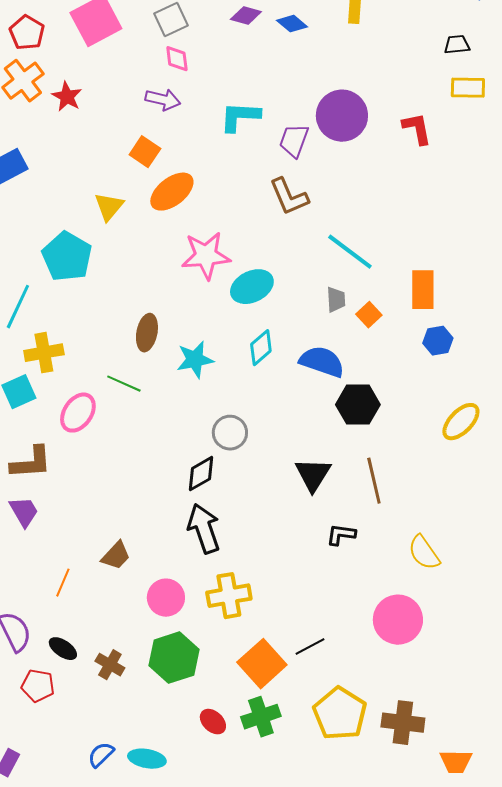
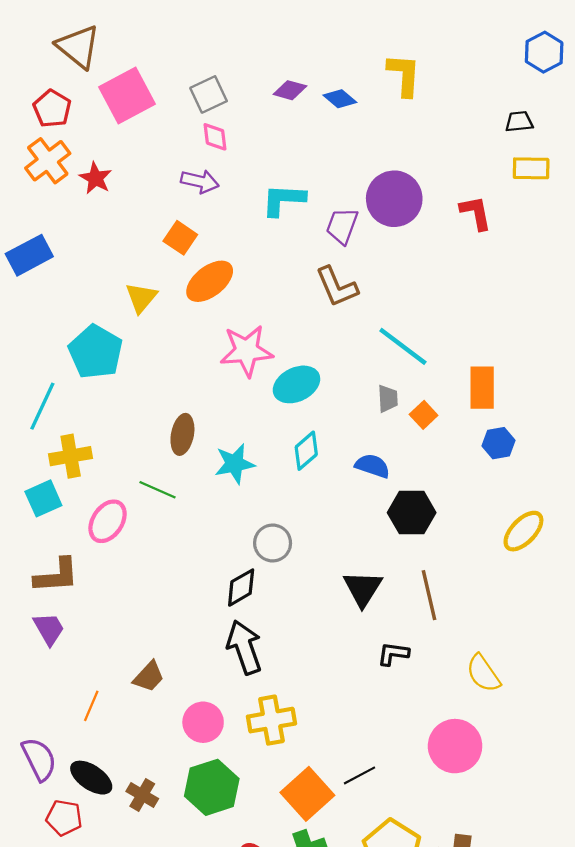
blue semicircle: (322, 362) -> (373, 466), size x0.7
black ellipse: (63, 649) -> (91, 778), size x1.4

